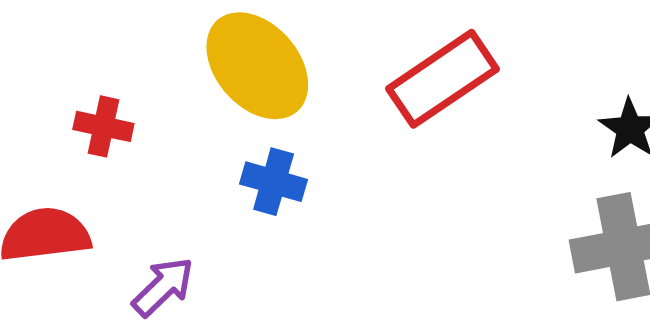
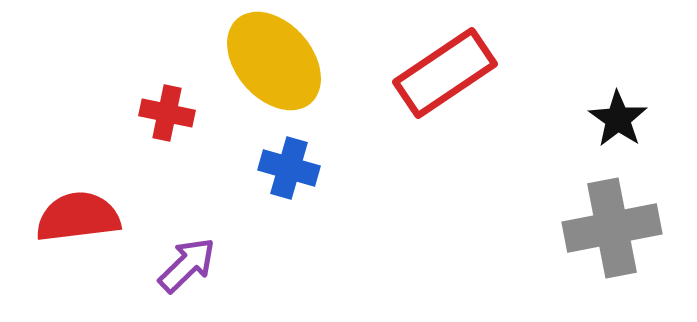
red cross: (103, 126) -> (167, 113), moved

